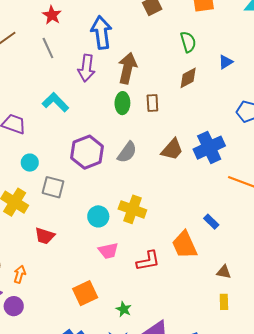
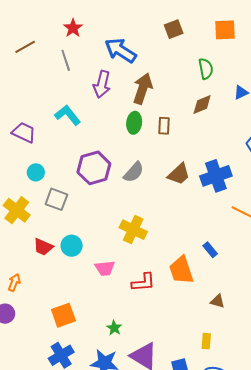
blue arrow: (101, 32) -> (120, 50), turned -56
cyan circle: (98, 216) -> (72, 246), moved
orange square: (85, 293) -> (63, 315), moved
yellow rectangle: (224, 302) -> (206, 341), moved

